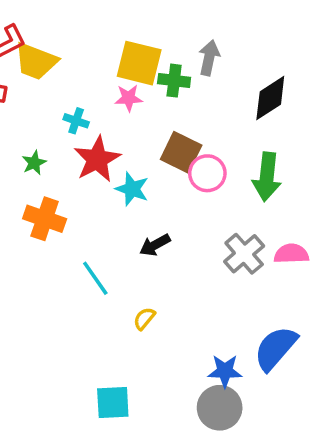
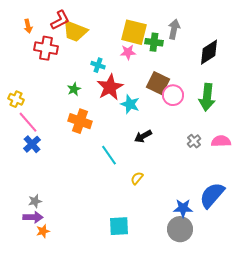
gray cross: (244, 254) -> (194, 141), size x0.6

